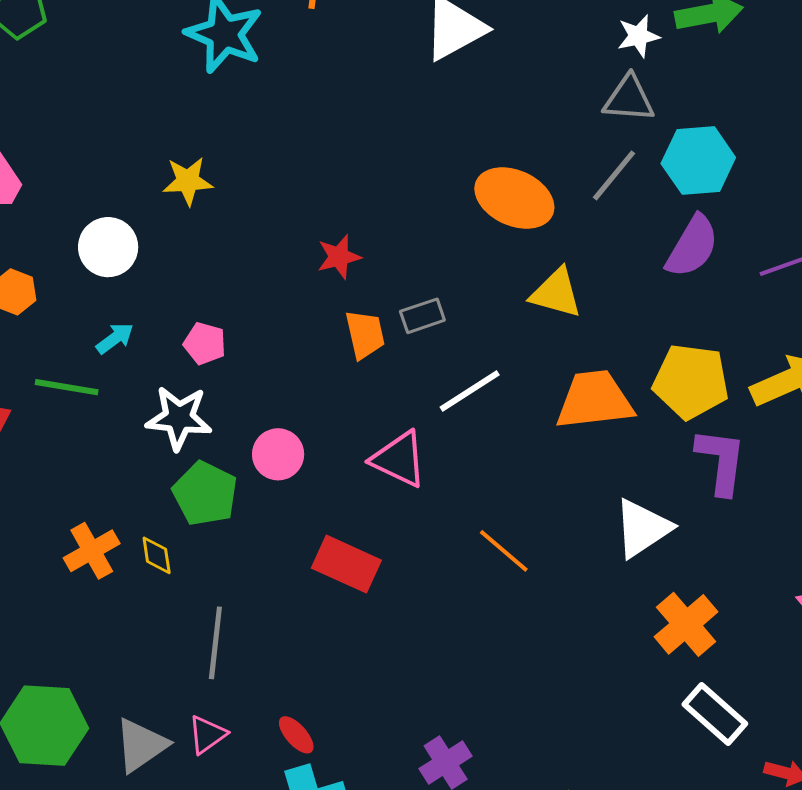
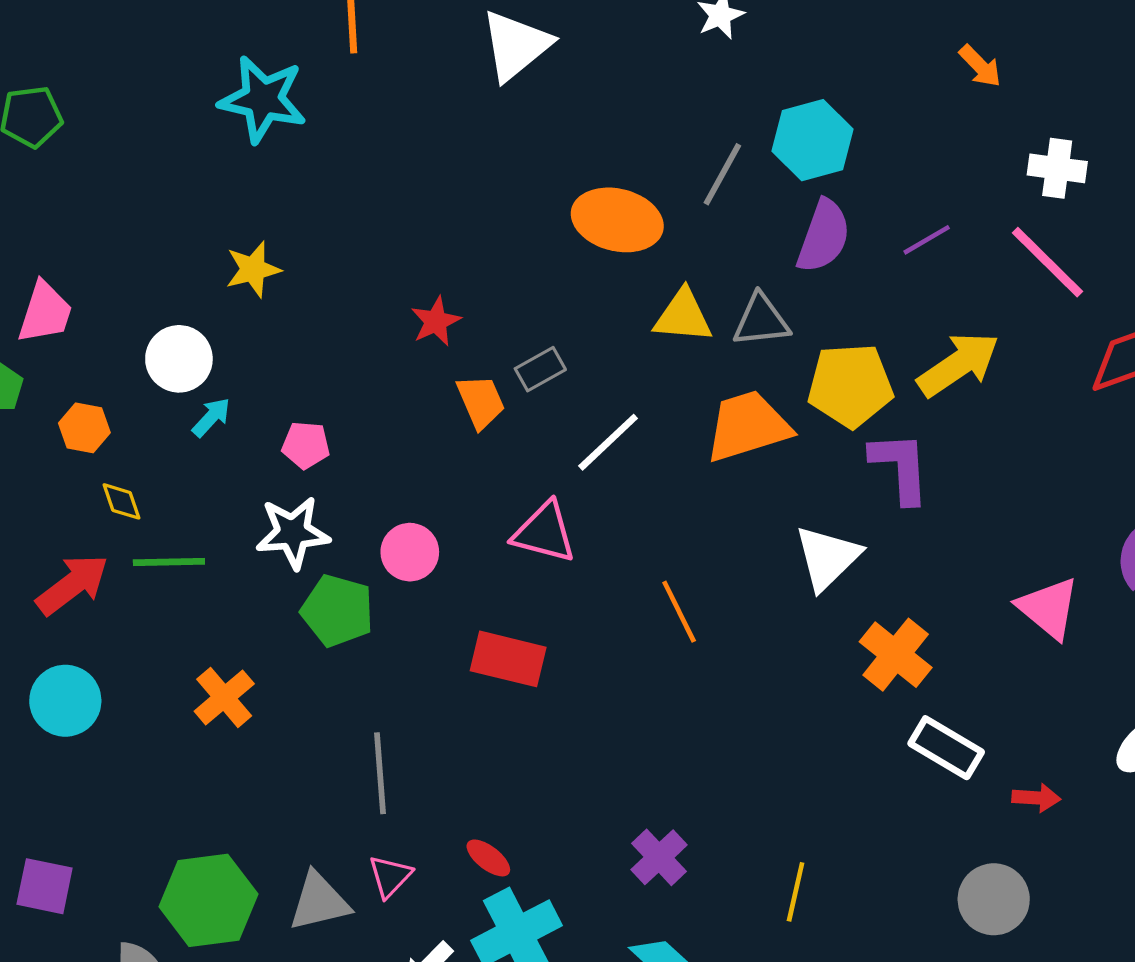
gray triangle: (629, 99) -> (761, 320), moved
cyan arrow: (115, 338) -> (211, 417), moved
green line: (67, 387) -> (169, 562), moved
orange line: (504, 551) -> (679, 612), turned 34
yellow diamond: (157, 555) -> (121, 501), moved
gray triangle: (141, 745) -> (319, 902), turned 32

